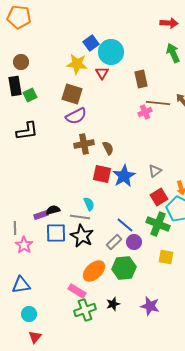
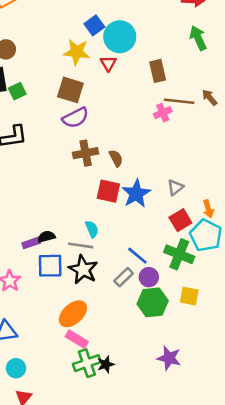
green hexagon: (124, 268) -> (153, 302), moved
orange ellipse: (94, 271) -> (73, 314), moved
black star: (113, 304) -> (106, 364), moved

